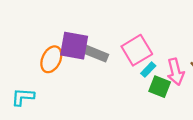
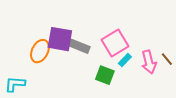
green square: (160, 87) -> (105, 75), moved

